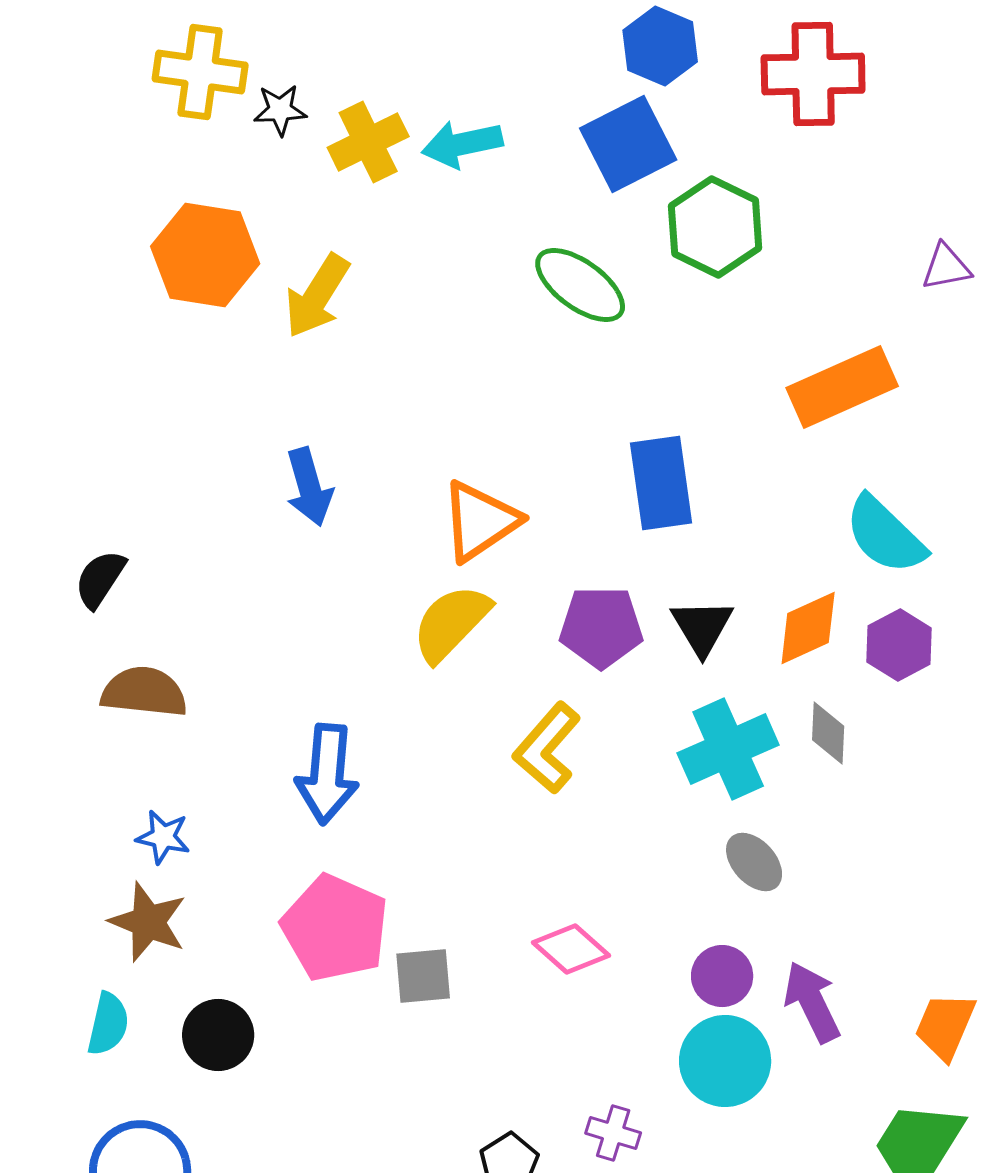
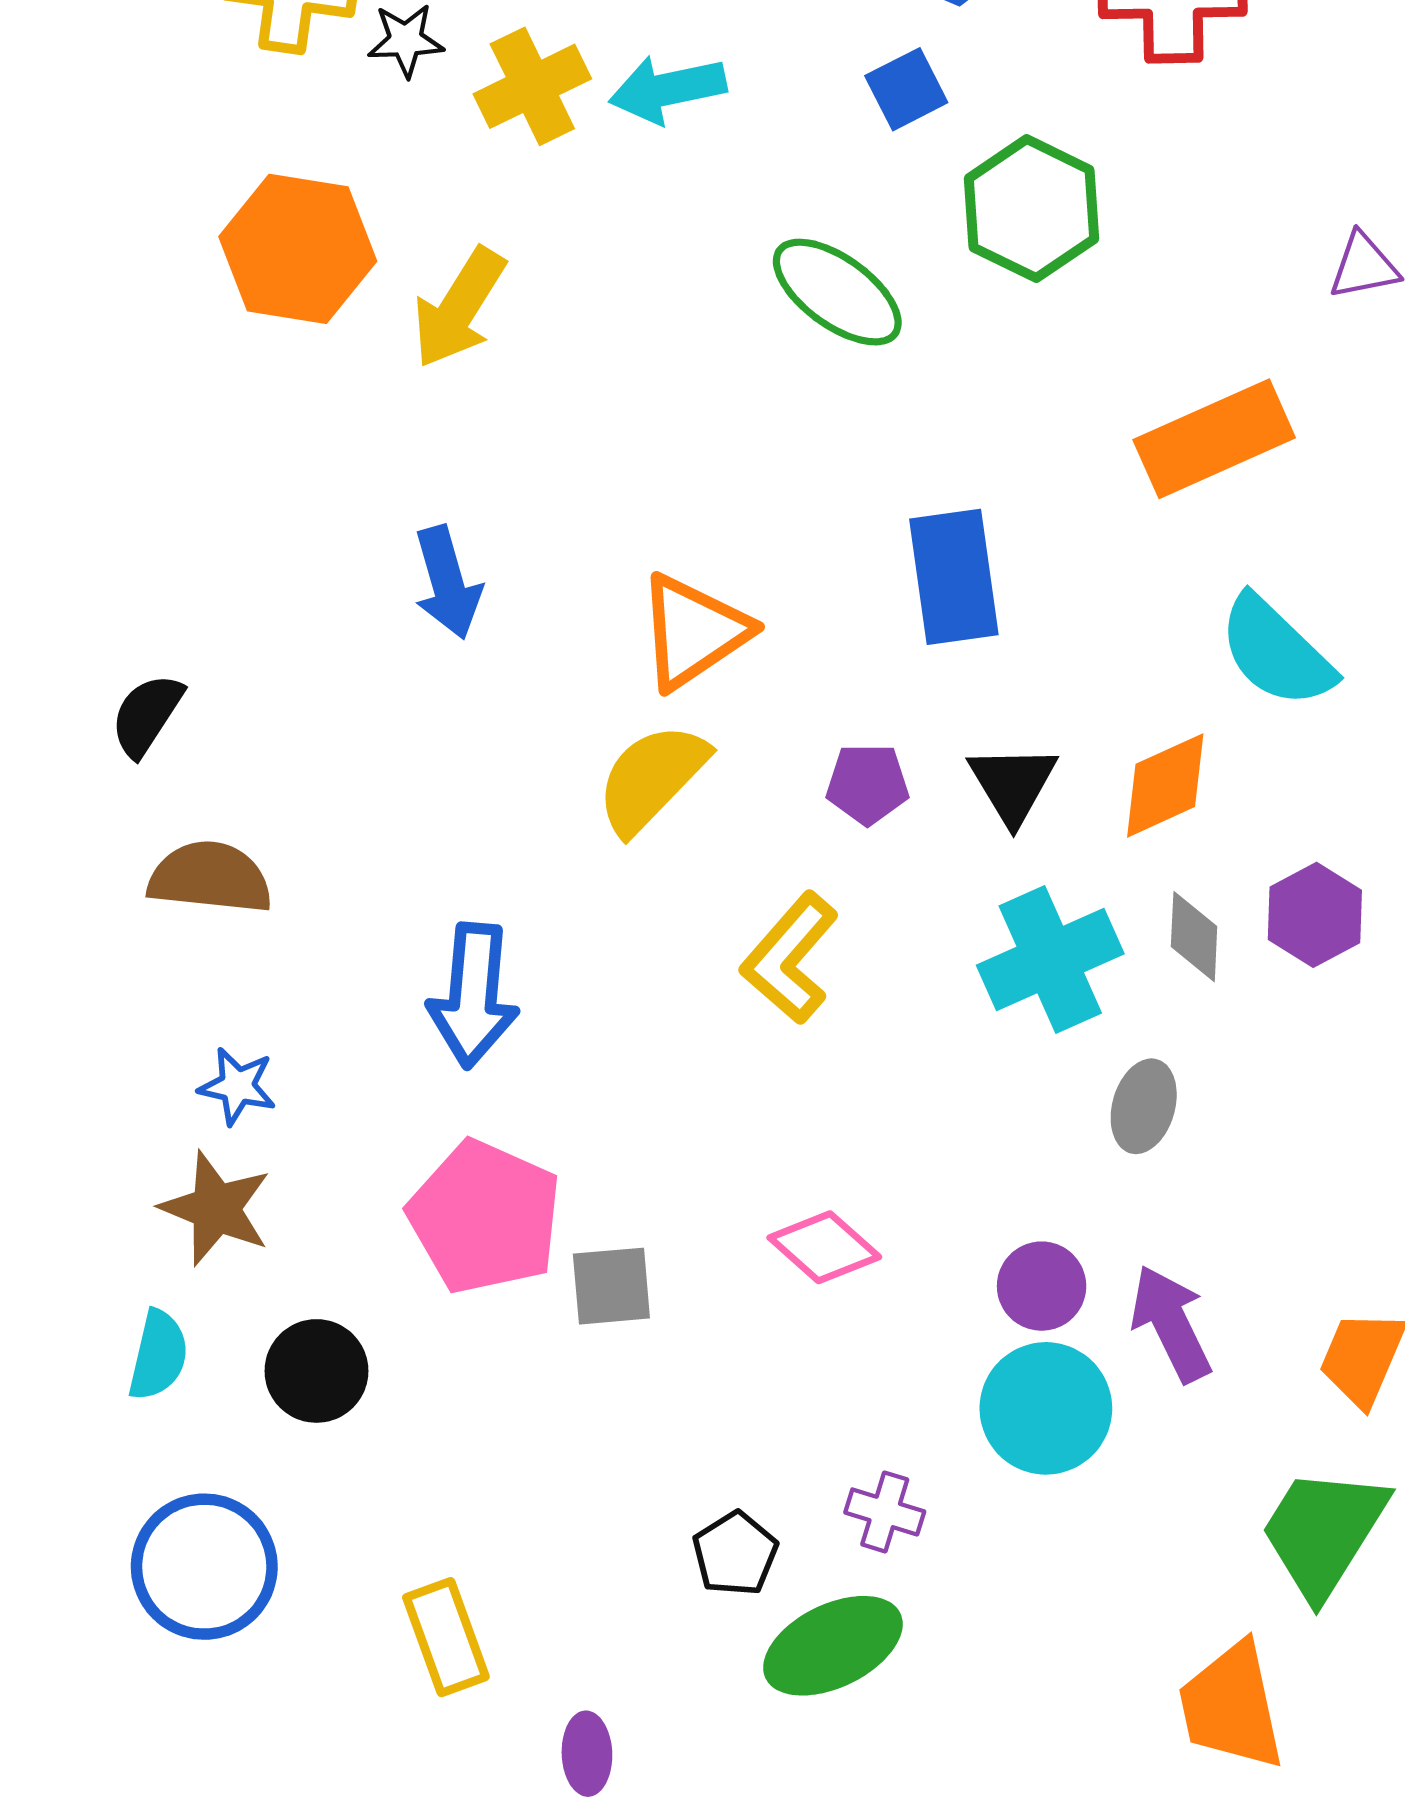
blue square: (628, 144) -> (906, 89), size x0.6
purple pentagon: (601, 627) -> (867, 784), size x0.7
purple hexagon: (899, 645) -> (1315, 915), moved
gray ellipse: (754, 862) -> (1144, 1106), moved, turned 58

